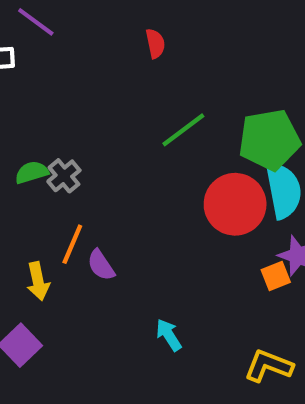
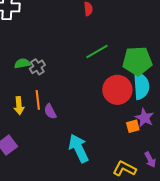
orange line: (72, 244) -> (38, 100), turned -36
yellow arrow: (38, 281) -> (19, 106), moved
cyan arrow: (169, 335) -> (79, 148), size x1.8

